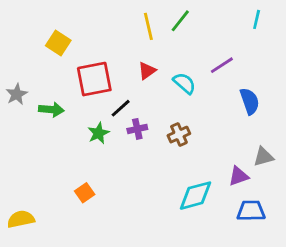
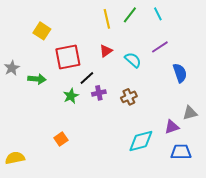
cyan line: (257, 19) -> (158, 14), moved, turned -40

